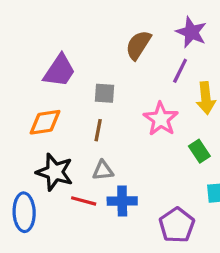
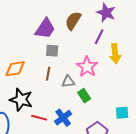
purple trapezoid: (59, 71) -> (45, 29), moved
green rectangle: (199, 151) -> (84, 96), moved
gray triangle: (103, 170) -> (68, 82), moved
blue cross: (122, 201) -> (63, 118), turned -36

